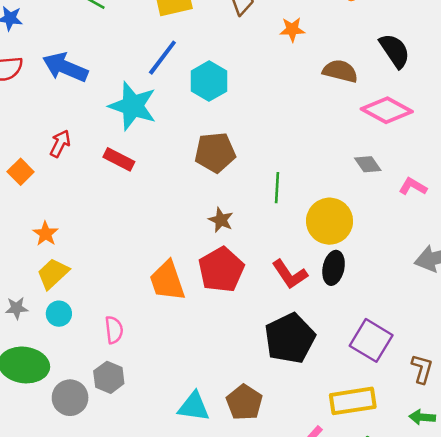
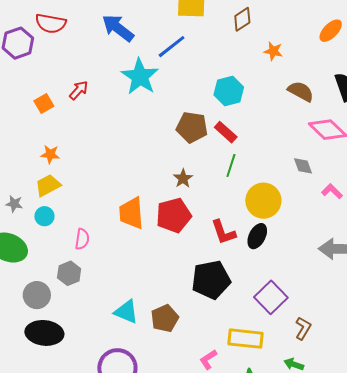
blue arrow: (65, 67) -> (118, 28), moved
cyan hexagon: (209, 81) -> (229, 91), moved
red rectangle: (119, 159) -> (226, 132), moved
orange star: (46, 234) -> (50, 154), turned 30
gray circle: (70, 398) -> (37, 295), moved

